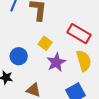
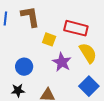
yellow square: (45, 43) -> (49, 39), moved

